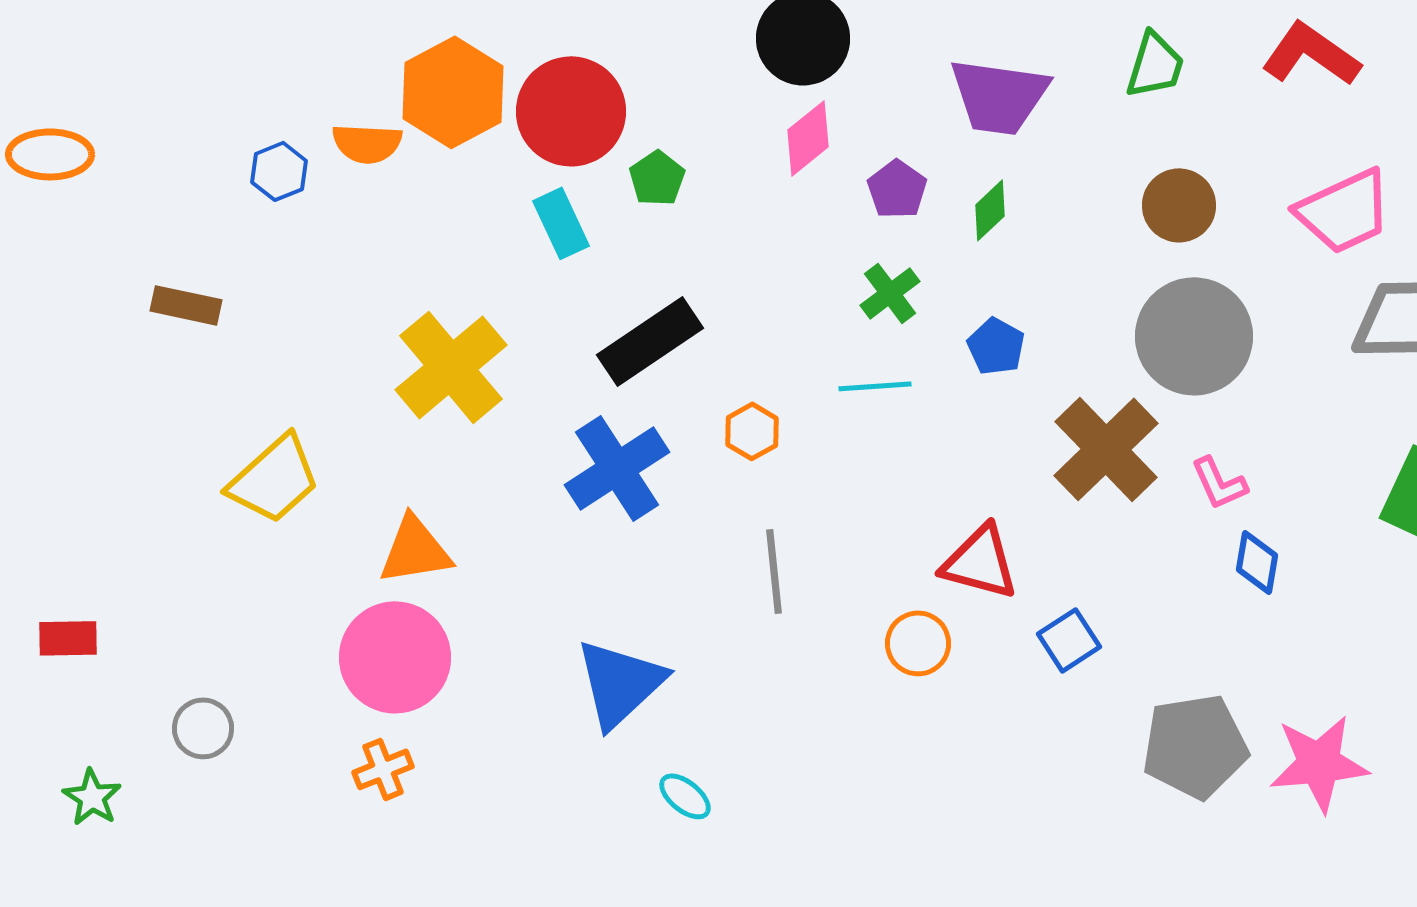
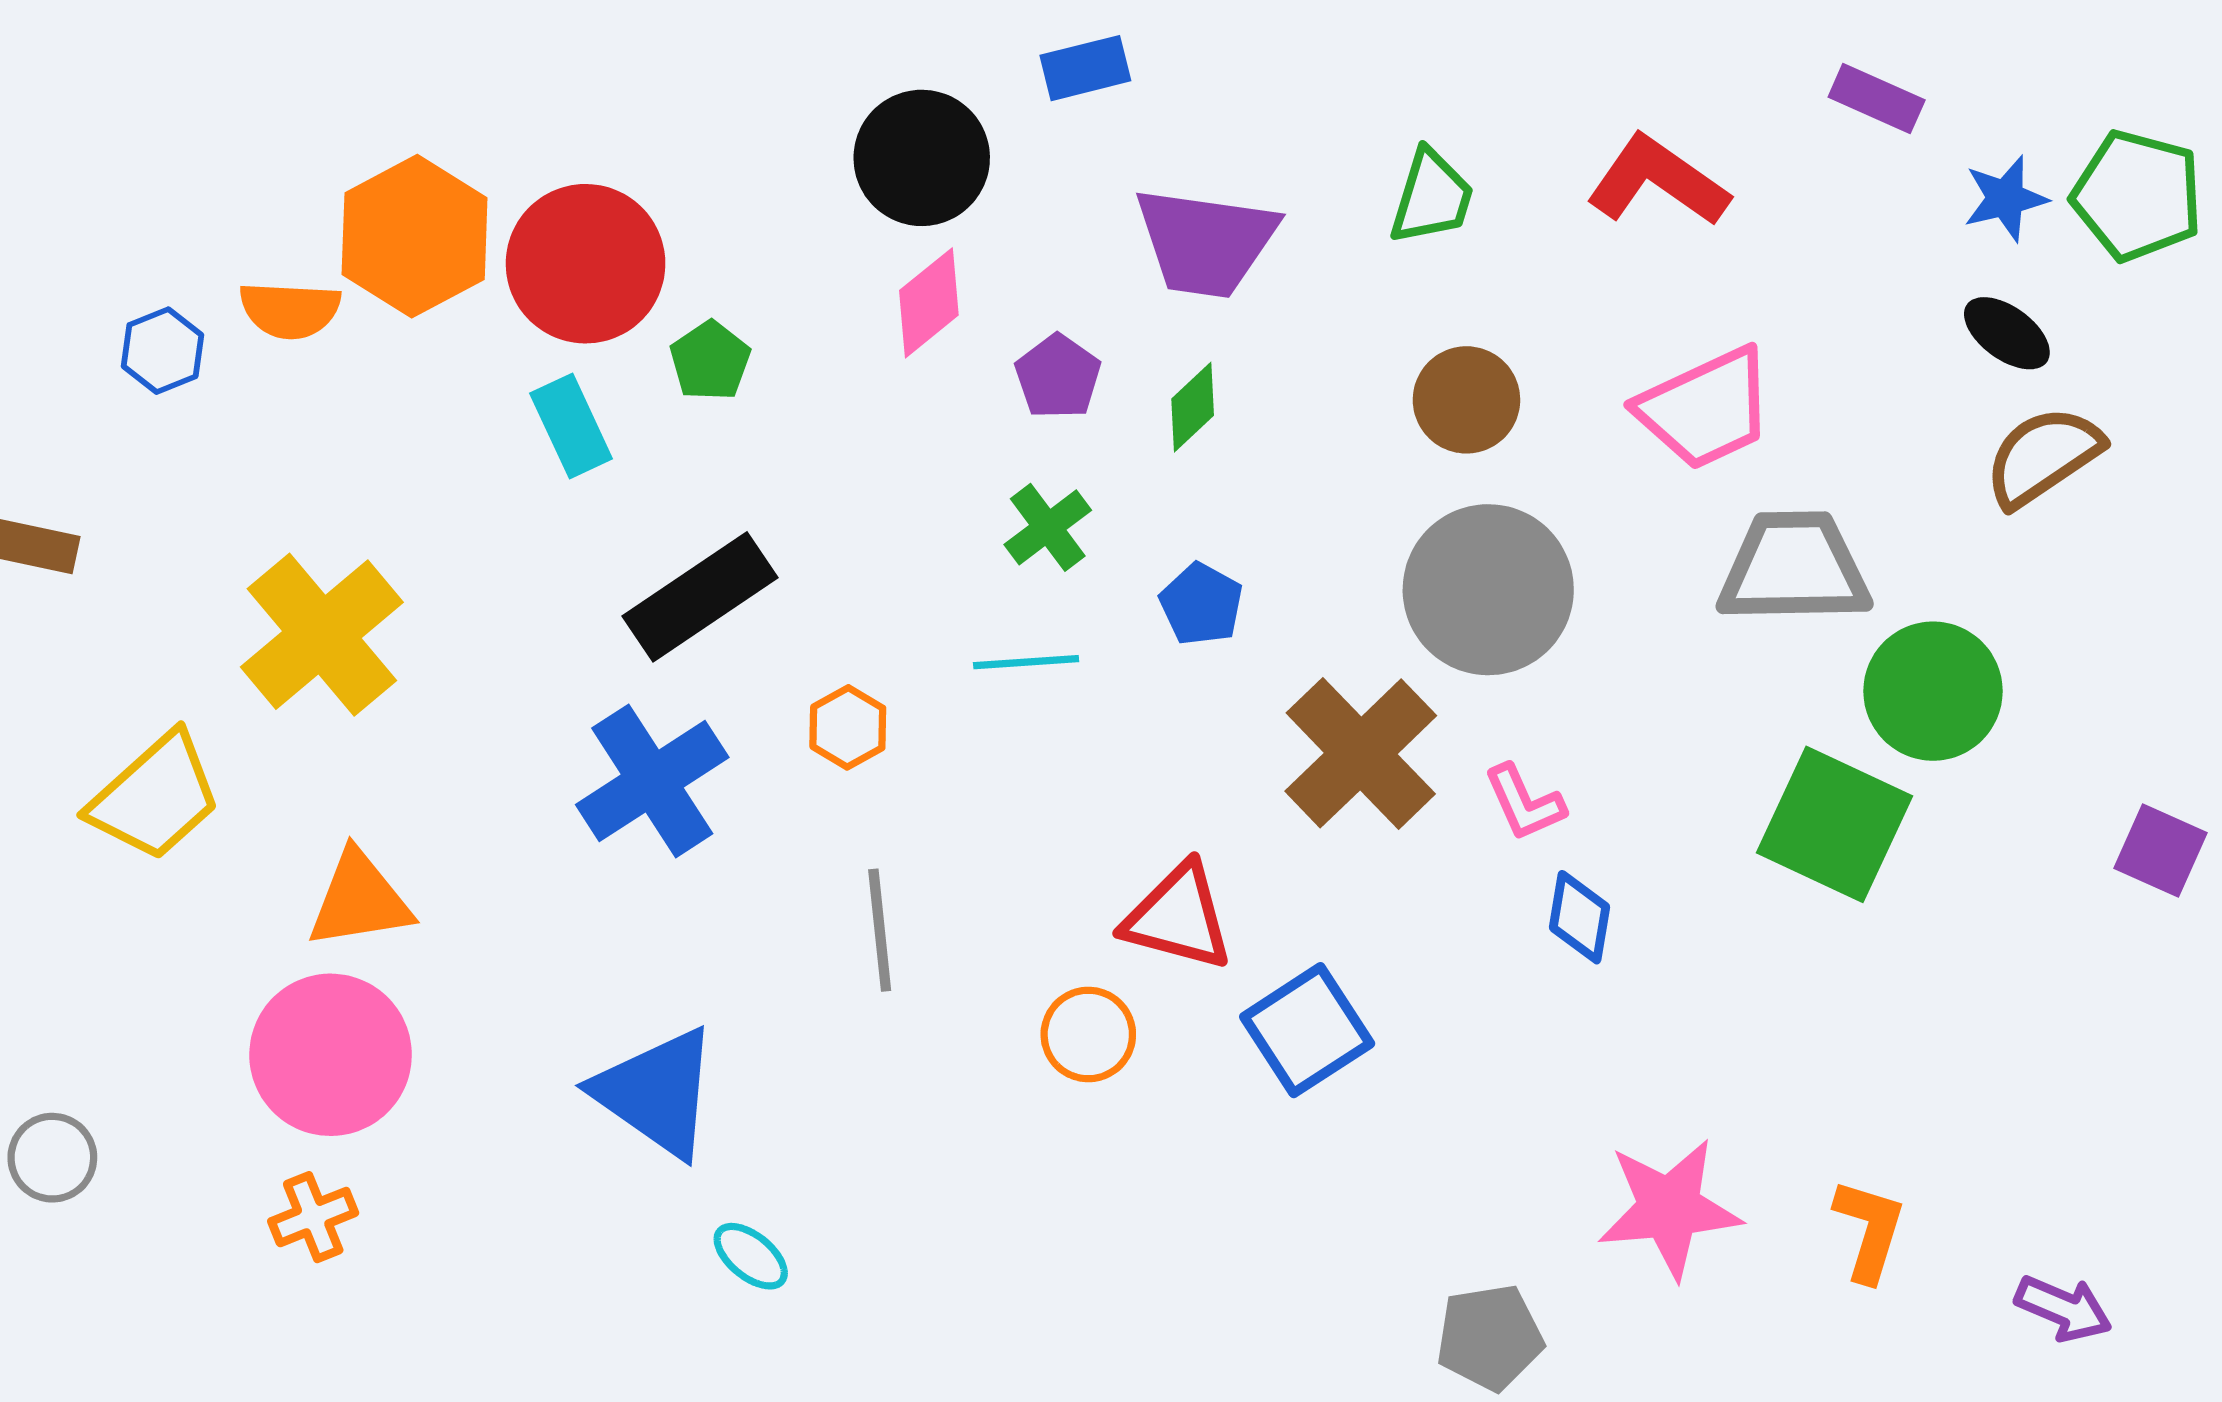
yellow cross: (451, 367) -> (322, 635), moved
blue square: (1069, 640) -> (1307, 1030), size x1.4
blue triangle: (620, 683) -> (657, 1092), turned -42
gray pentagon: (1195, 746) -> (1490, 1337), moved, size x0.7

